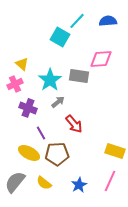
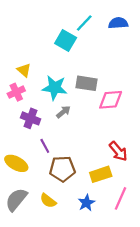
pink diamond: (101, 59) -> (111, 100), moved
cyan star: (50, 80) -> (55, 88), turned -30
red arrow: (74, 124) -> (118, 151), moved
yellow rectangle: (115, 151) -> (101, 174), moved, turned -36
yellow ellipse: (29, 153) -> (16, 163), moved

